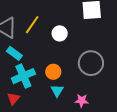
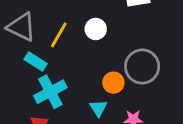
yellow line: (32, 25) -> (59, 35), moved
orange circle: (53, 72) -> (113, 83), moved

